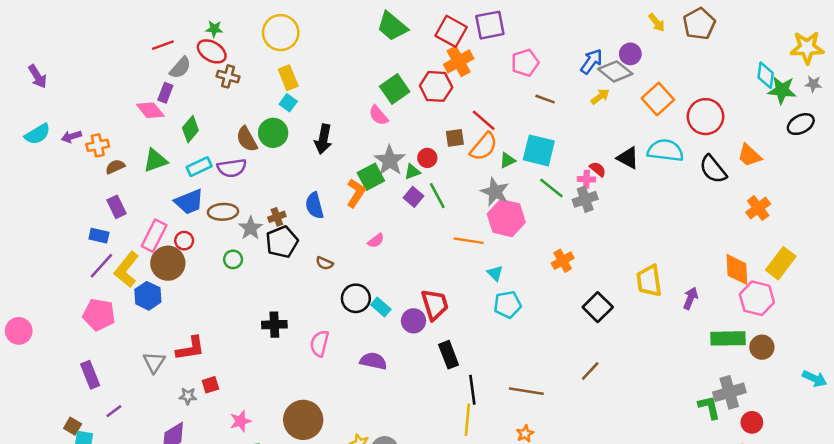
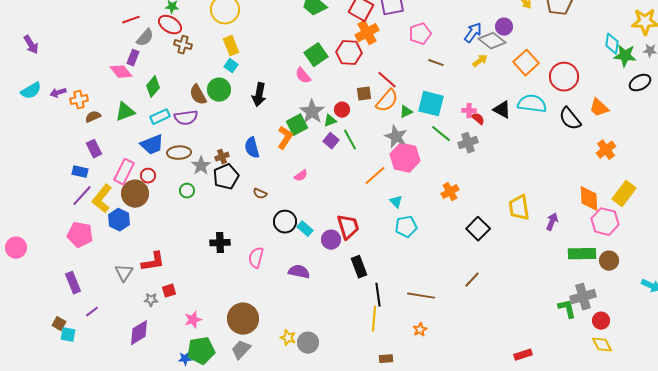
pink cross: (586, 179) -> (469, 111), moved
orange line: (469, 241) -> (375, 176), turned -50

